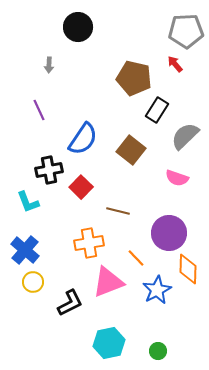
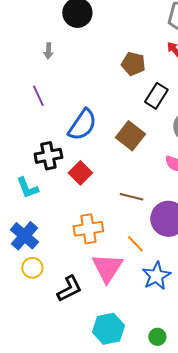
brown pentagon: (134, 78) -> (133, 64), size x0.7
brown line: (118, 211) -> (131, 197), moved
pink triangle: (108, 282) -> (107, 268), turned -36

